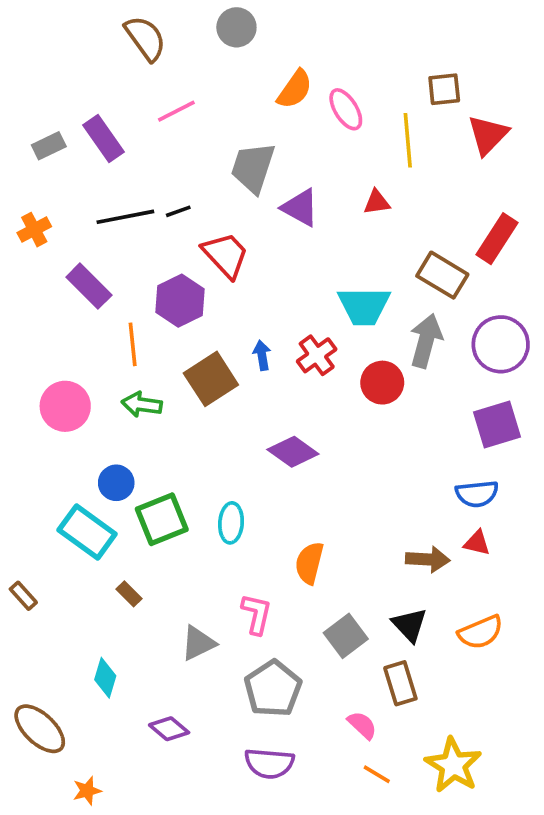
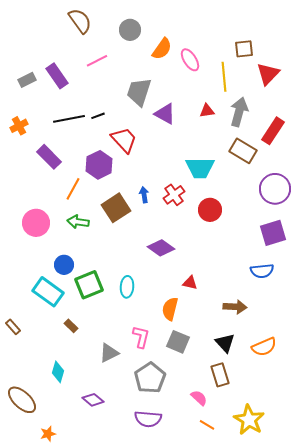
gray circle: (236, 27) -> (130, 30), moved
gray arrow: (426, 341) -> (239, 112), moved
orange line: (133, 344) -> (73, 189), turned 35
red triangle: (477, 543) -> (190, 283), moved
gray square: (346, 636) -> (178, 342), moved, turned -30

